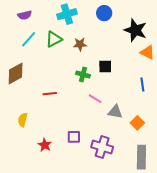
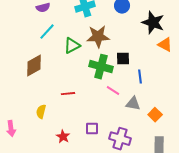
green triangle: (54, 39) -> (72, 46), moved
brown star: (80, 44) -> (98, 37), size x1.6
green cross: (83, 75) -> (101, 67), size x1.6
blue line: (142, 85) -> (140, 77), moved
red line: (50, 94) -> (68, 94), moved

